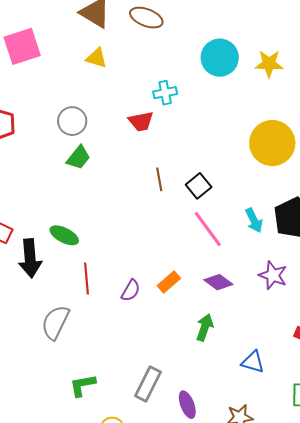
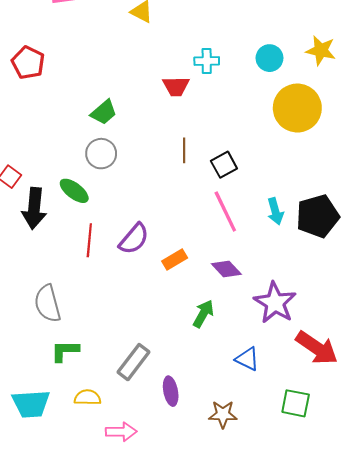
cyan circle: (220, 58) -> (269, 58), moved, size x0.7
gray circle: (72, 121) -> (101, 154), moved
yellow circle: (272, 143) -> (297, 108), moved
purple star: (273, 275) -> (275, 303), moved, size x1.4
purple semicircle: (131, 290) -> (134, 239), moved, size x1.4
gray semicircle: (55, 322) -> (48, 303), moved, turned -51

